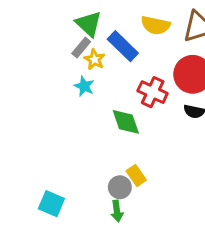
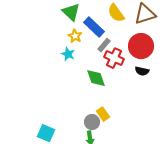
yellow semicircle: (155, 25) -> (116, 13), turned 42
gray rectangle: (81, 48) -> (104, 45), moved

